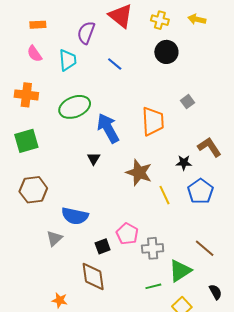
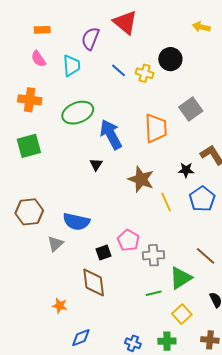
yellow cross: (160, 20) -> (145, 73), moved
gray square: (188, 102) -> (191, 109), size x1.6
brown hexagon: (33, 190) -> (29, 212), moved

